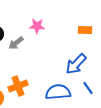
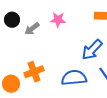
pink star: (37, 26) -> (58, 20), moved

